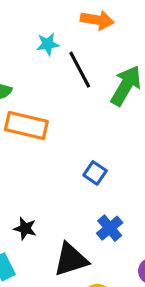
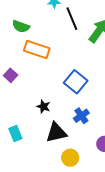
blue square: (95, 173) -> (76, 82), size x1.6
black star: (25, 229) -> (43, 107), moved

